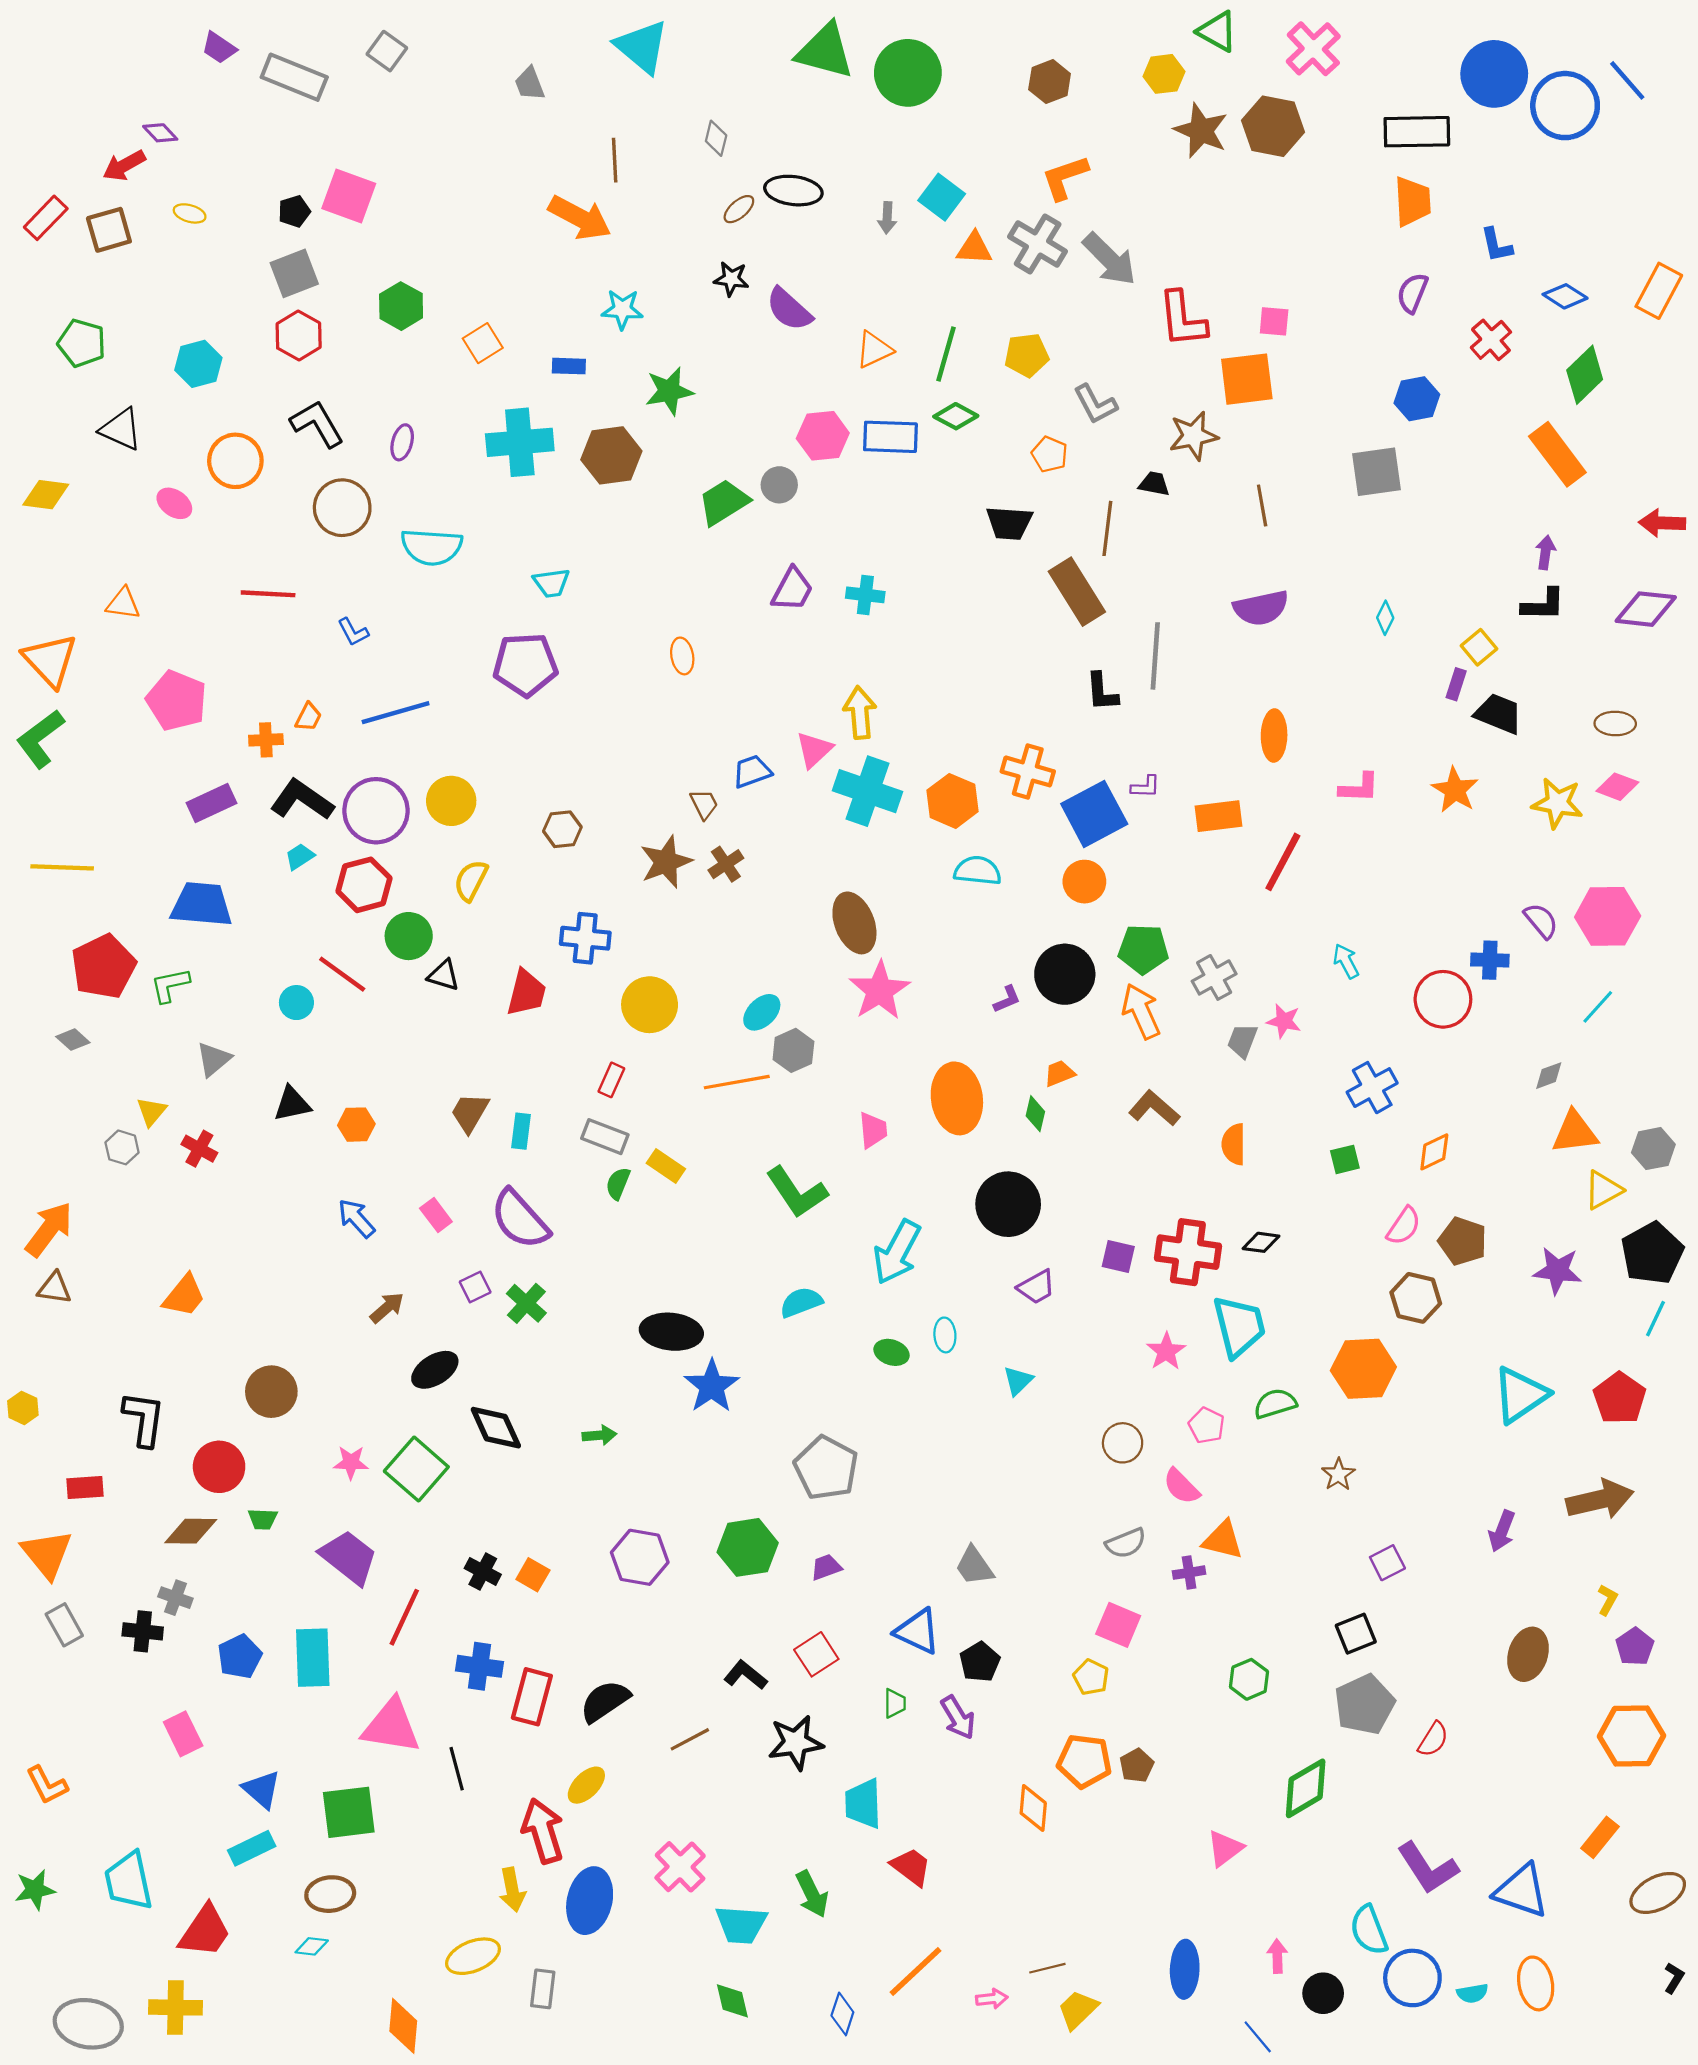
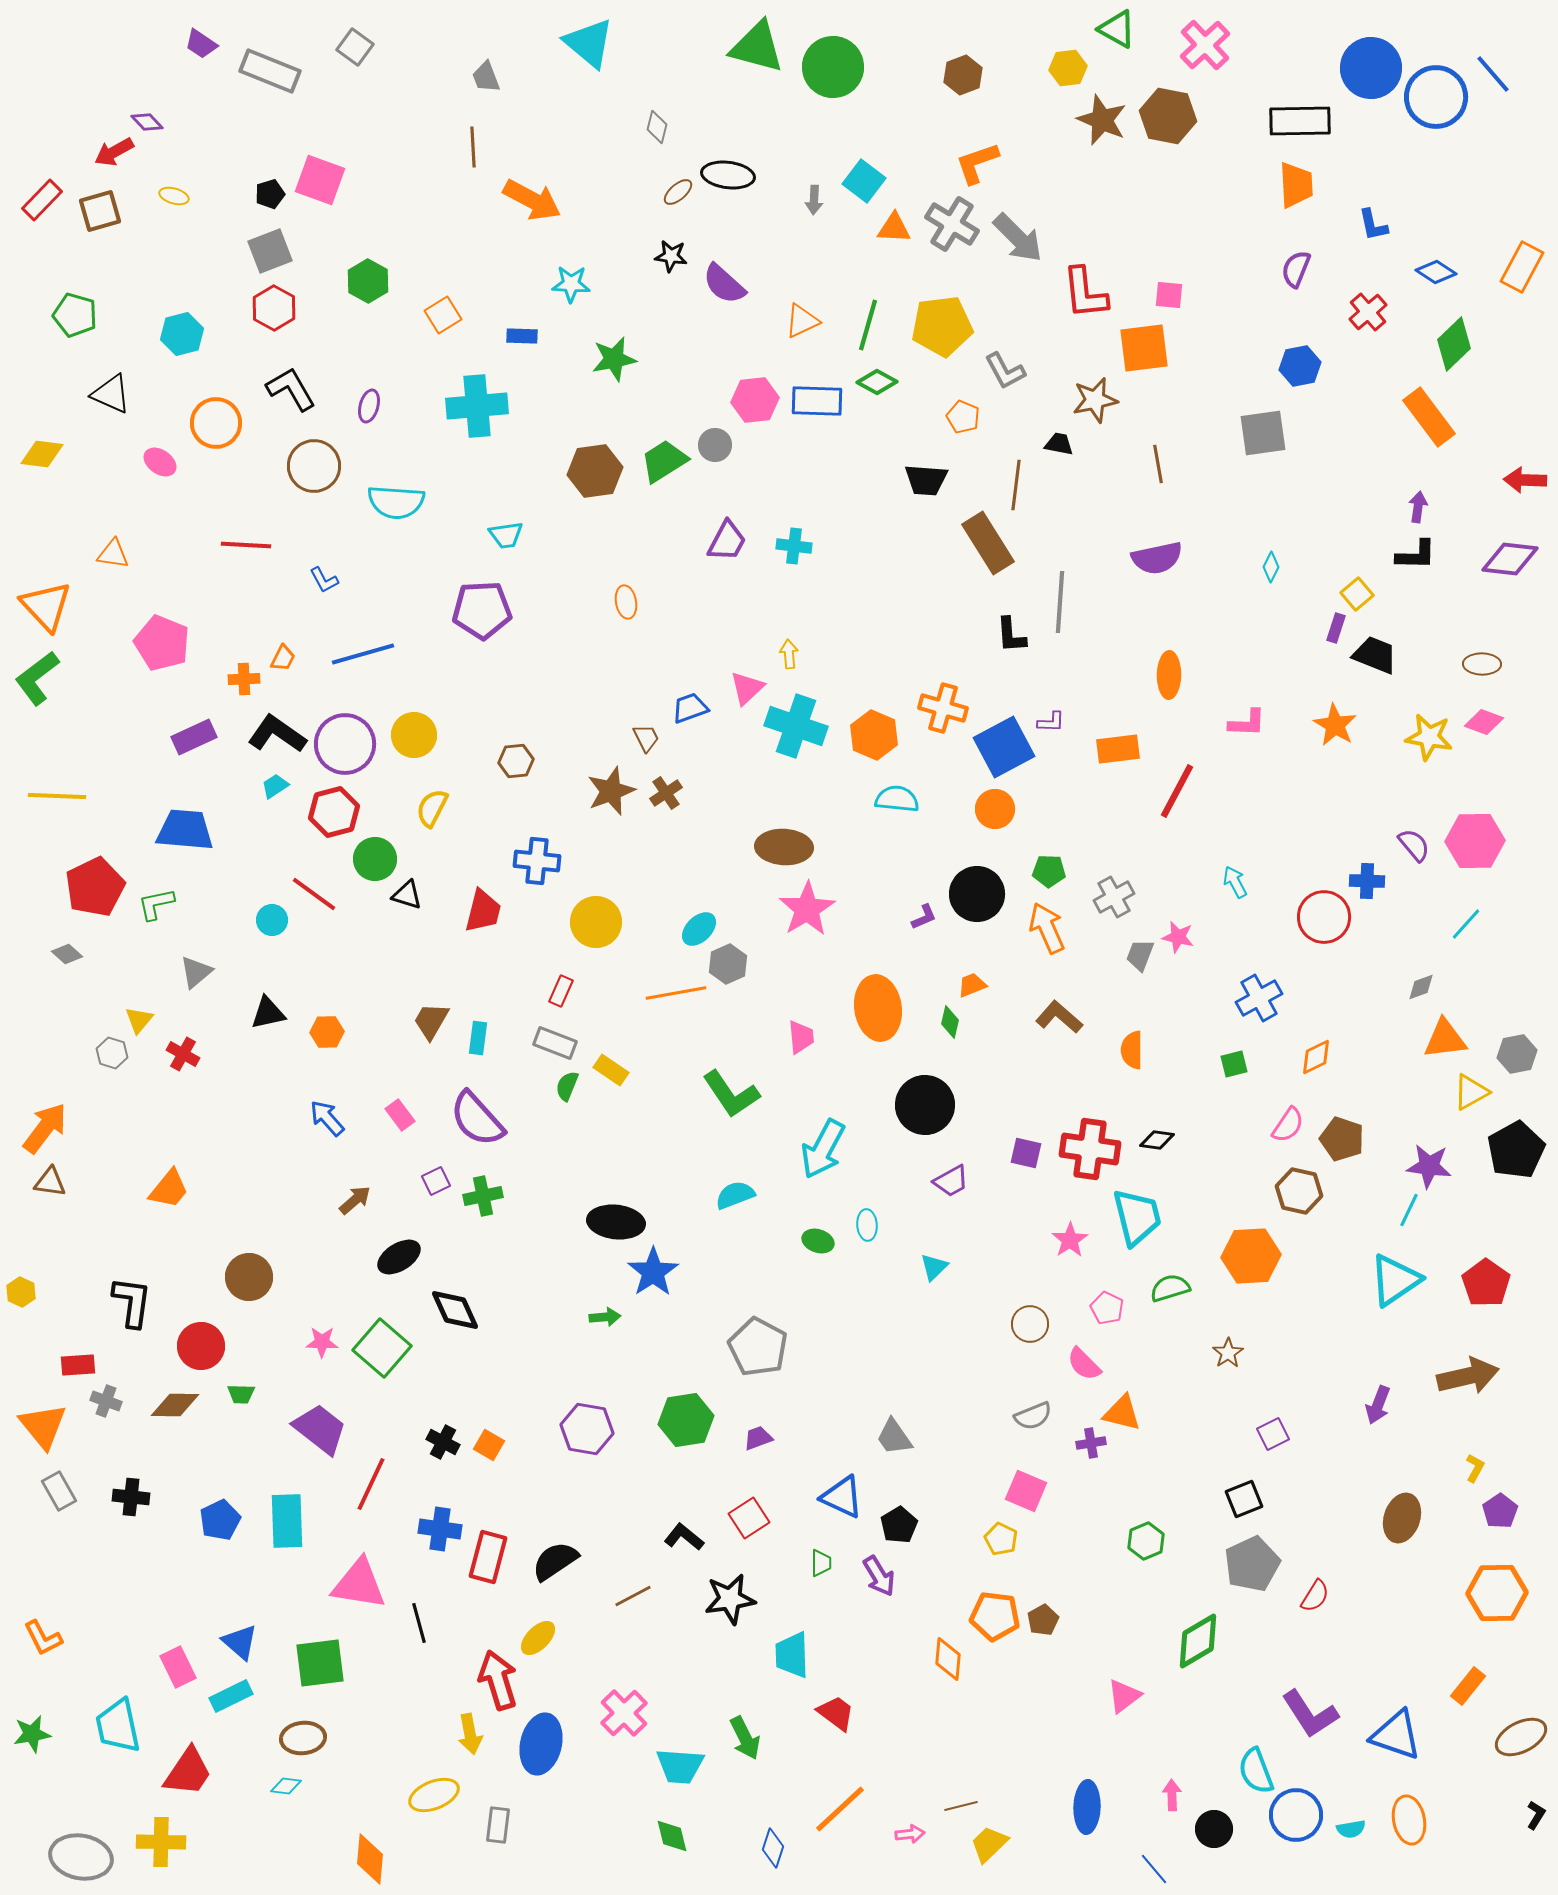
brown line: (615, 160) -> (473, 147), moved
yellow pentagon: (1027, 355) -> (942, 326), size x1.5
brown hexagon: (611, 455) -> (595, 471), moved
yellow arrow: (860, 713) -> (789, 654), size x0.6
brown ellipse: (854, 923) -> (784, 847), turned -66
green pentagon: (1143, 949) -> (1049, 871), size x0.7
green cross: (526, 1303) -> (483, 1196), turned 36
cyan line: (1656, 1319) -> (1409, 1210), moved
green arrow: (599, 1435) -> (605, 1317), moved
gray cross: (175, 1598) -> (106, 1401), moved
pink rectangle: (183, 1734) -> (178, 1667), moved

